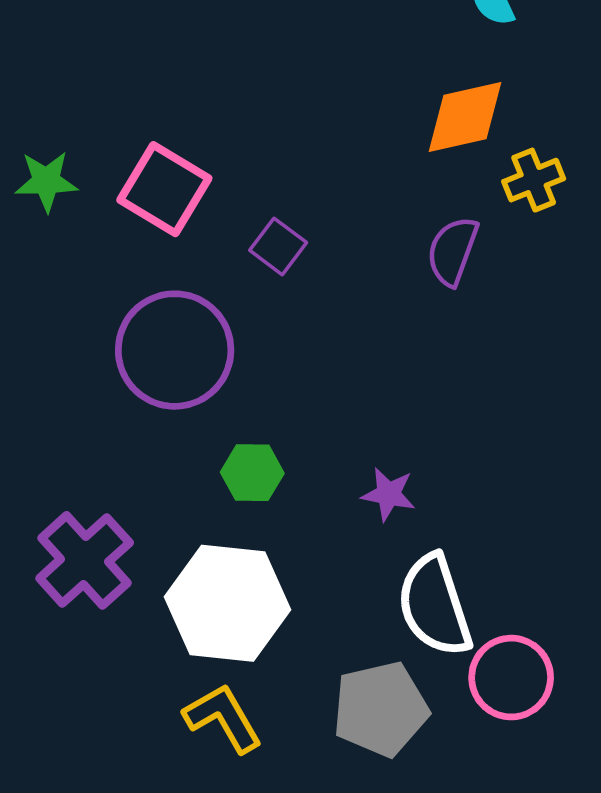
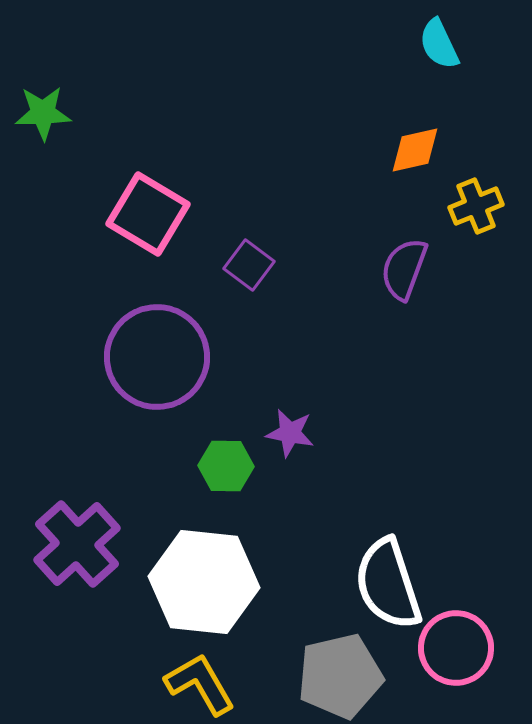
orange diamond: (465, 117) -> (415, 150), size x0.7
green star: (46, 181) -> (43, 113), moved
purple star: (388, 494) -> (290, 433), moved

